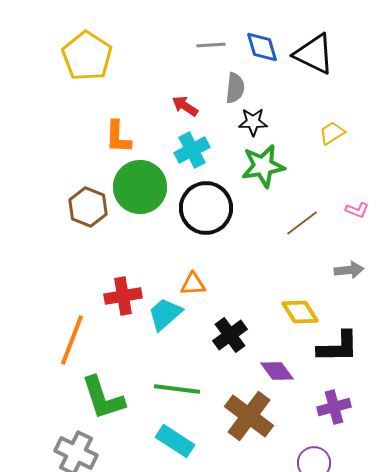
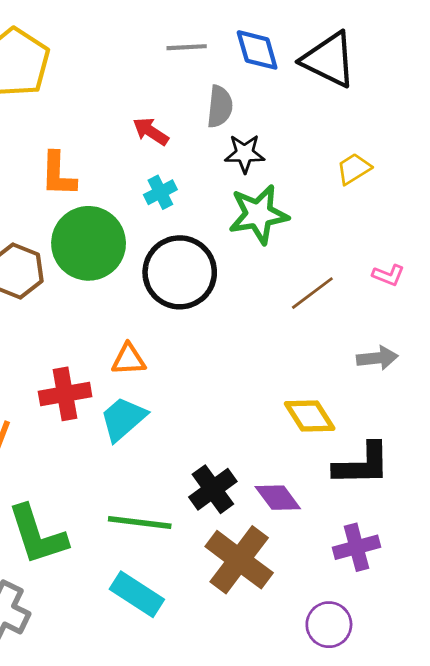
cyan cross: (192, 150) -> (160, 192), size x0.7
orange triangle: (193, 284) -> (129, 359), moved
black cross: (230, 335) -> (213, 489), moved

